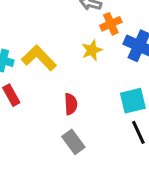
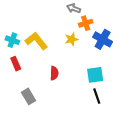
gray rectangle: (73, 142) -> (29, 96), moved

